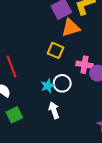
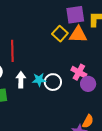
yellow square: (56, 50) -> (60, 34), moved
white arrow: (54, 110) -> (21, 80), moved

